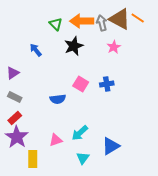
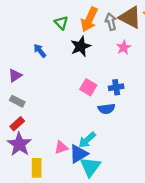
orange arrow: (82, 21) -> (89, 20), turned -65
blue semicircle: (58, 99) -> (106, 109), moved
blue triangle: (111, 146) -> (78, 154), moved
cyan triangle: (83, 158) -> (90, 167), size x1.5

